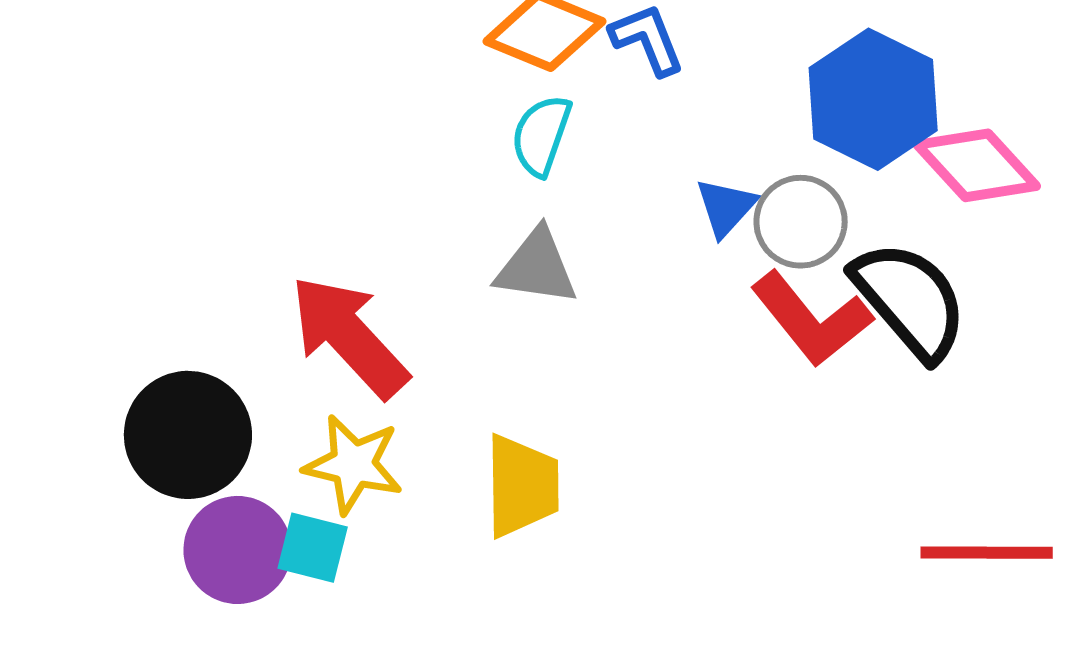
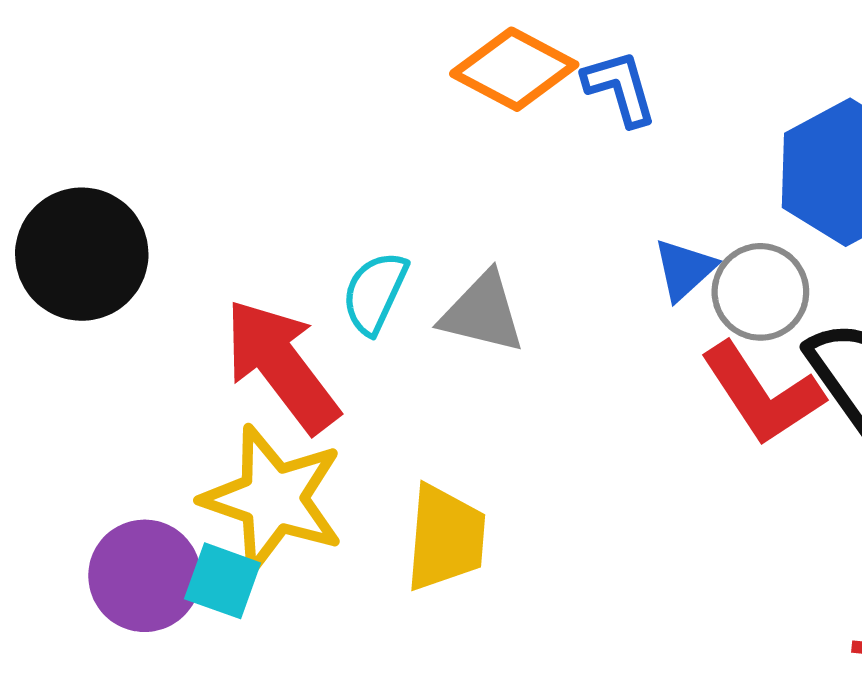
cyan semicircle: (541, 135) -> (375, 293), moved
black circle: (188, 435) -> (82, 254), moved
yellow star: (353, 464) -> (273, 499), size x1.4

